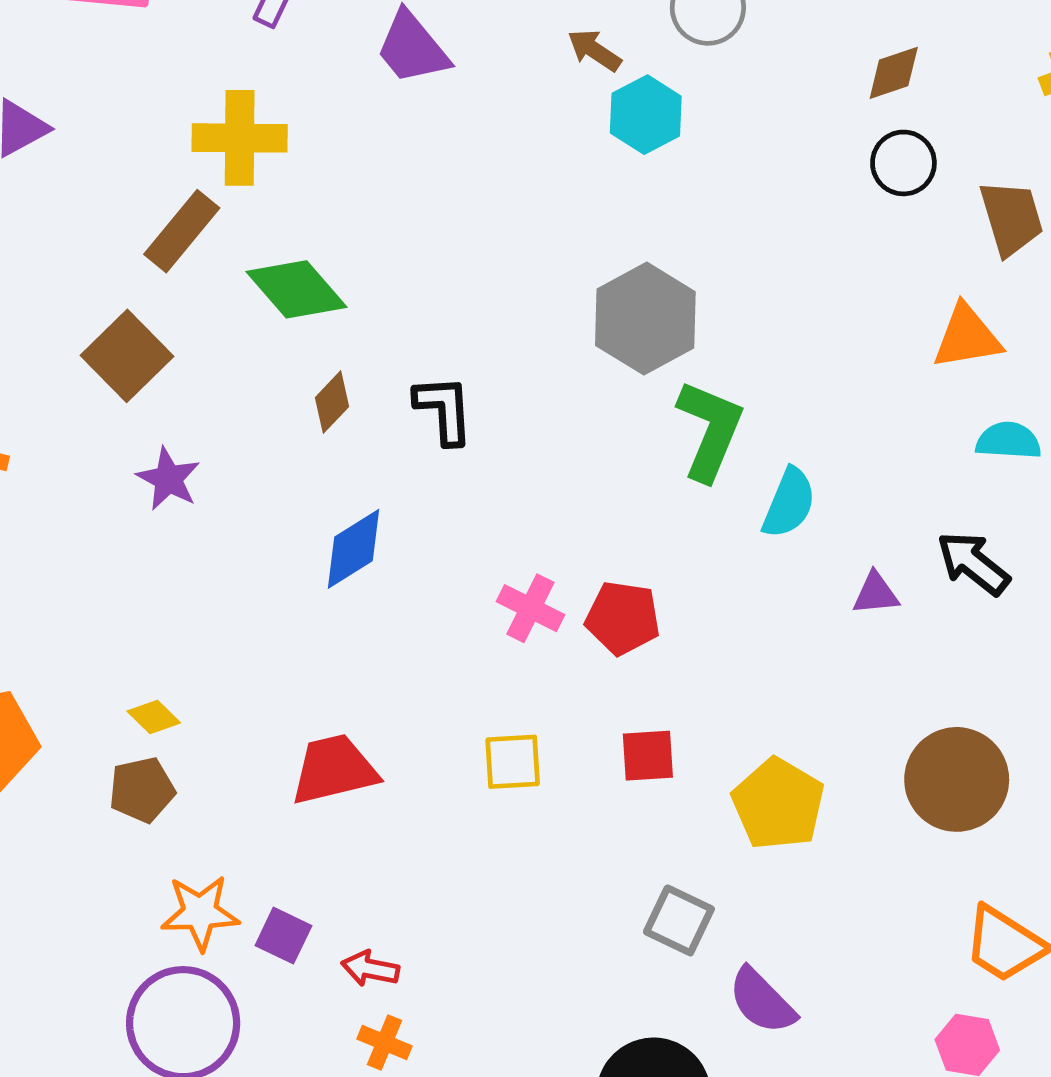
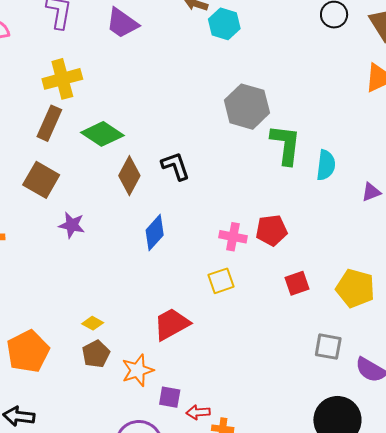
brown diamond: (332, 402) -> (129, 176), size x1.5
yellow square: (513, 762) -> (221, 281), moved
orange star: (200, 913) -> (138, 370), moved
red arrow: (370, 969) -> (198, 412), moved

